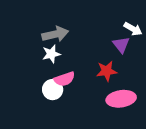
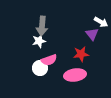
gray arrow: (55, 34) -> (42, 26), turned 108
pink ellipse: (121, 99) -> (75, 75), moved

